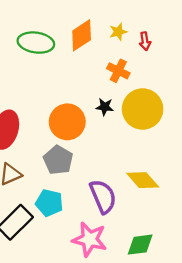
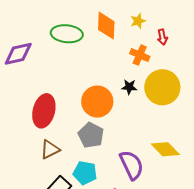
orange diamond: (82, 35) -> (106, 26), turned -52
red arrow: (145, 41) -> (162, 37), moved

